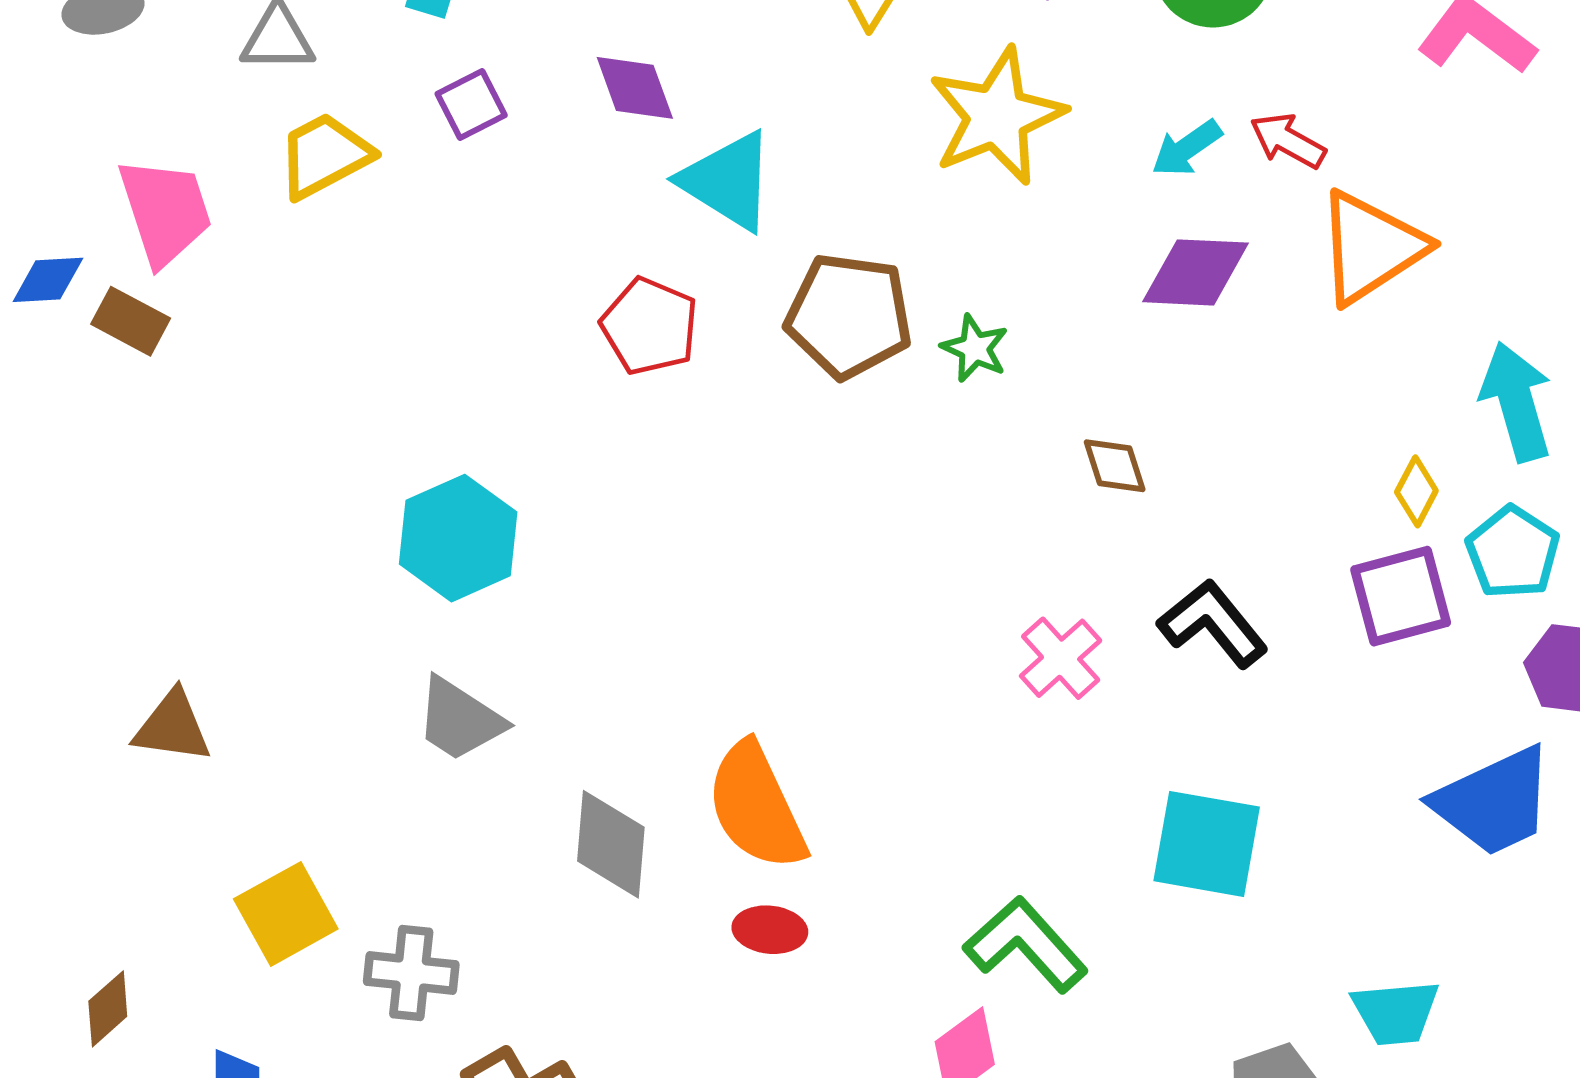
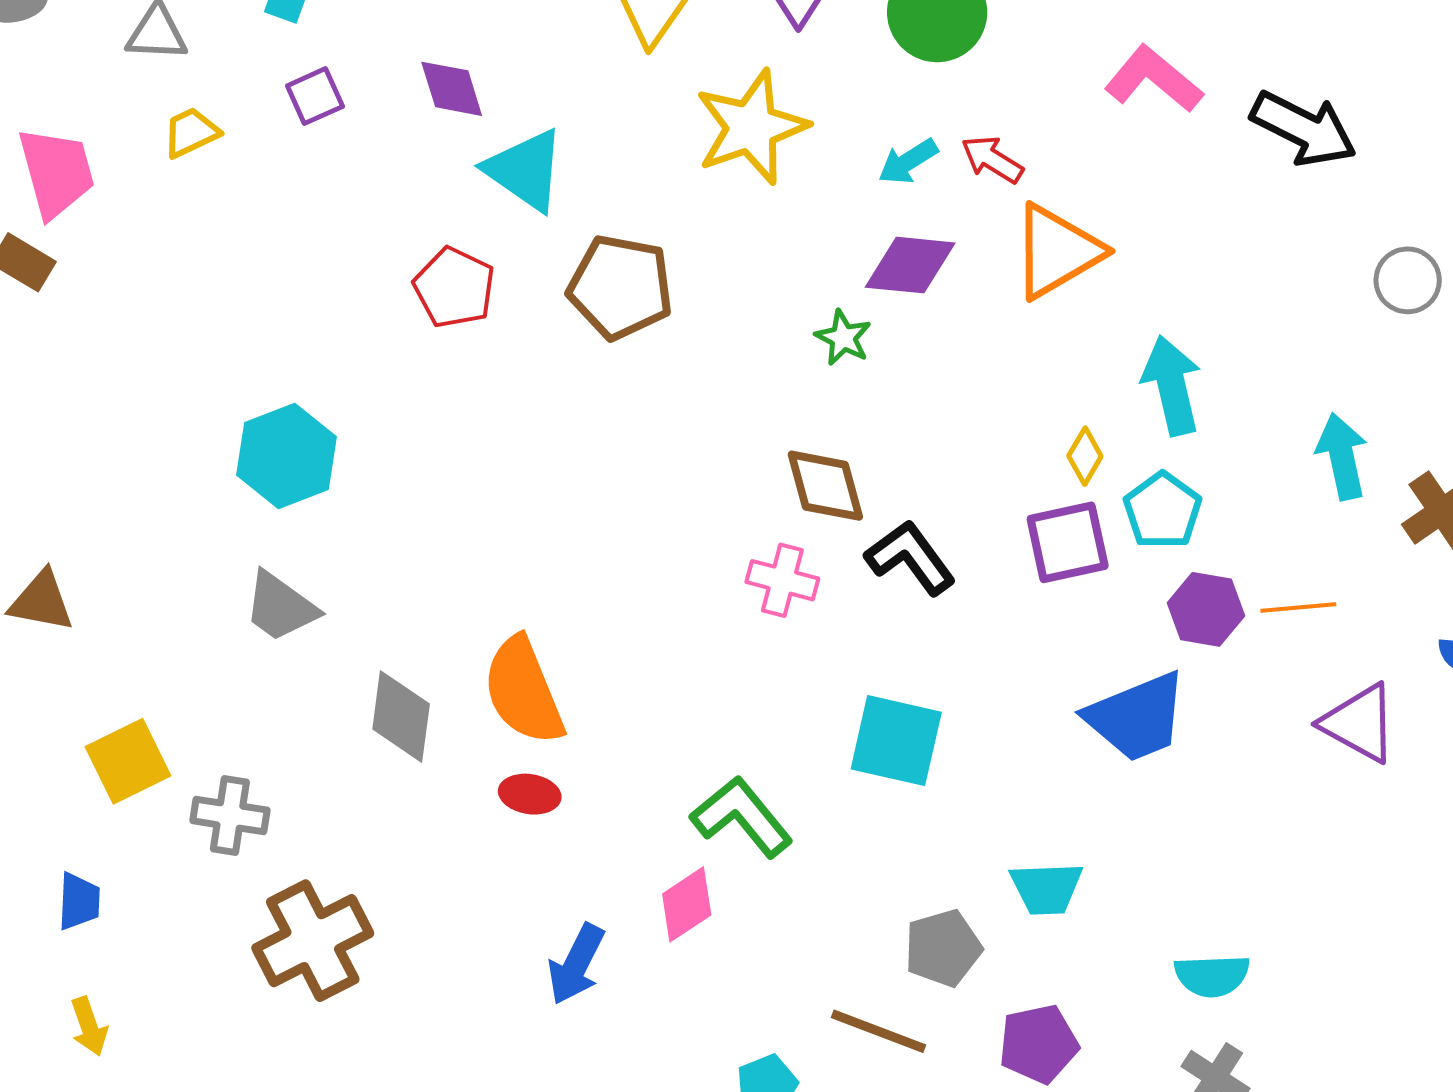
yellow trapezoid: (324, 156) -> (191, 132), size x0.7
green star: (975, 348) -> (843, 338), moved
brown diamond: (1115, 466) -> (825, 486), moved, size x1.5
pink cross: (1061, 658) -> (782, 580), turned -36

